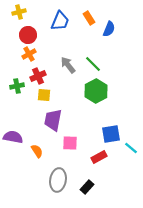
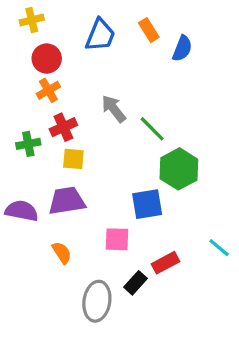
green line: (93, 64) -> (152, 129), moved
green hexagon: (96, 91) -> (179, 169), moved
purple trapezoid: (53, 120) -> (67, 201), moved, turned 70
blue square: (111, 134) -> (147, 204), moved
purple semicircle: (13, 137) -> (22, 211), moved
black rectangle: (87, 187) -> (135, 283), moved

